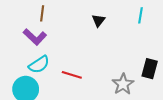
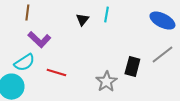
cyan line: (140, 15) -> (106, 15), moved
purple L-shape: (35, 37) -> (39, 40), moved

